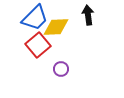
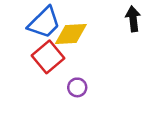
black arrow: (88, 15) -> (133, 19), moved

